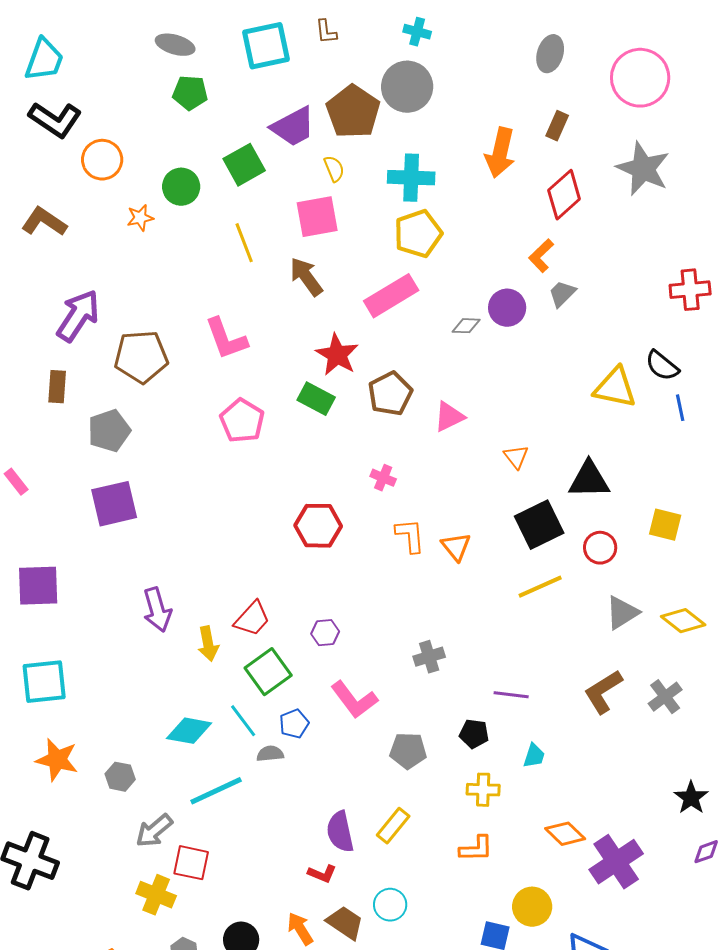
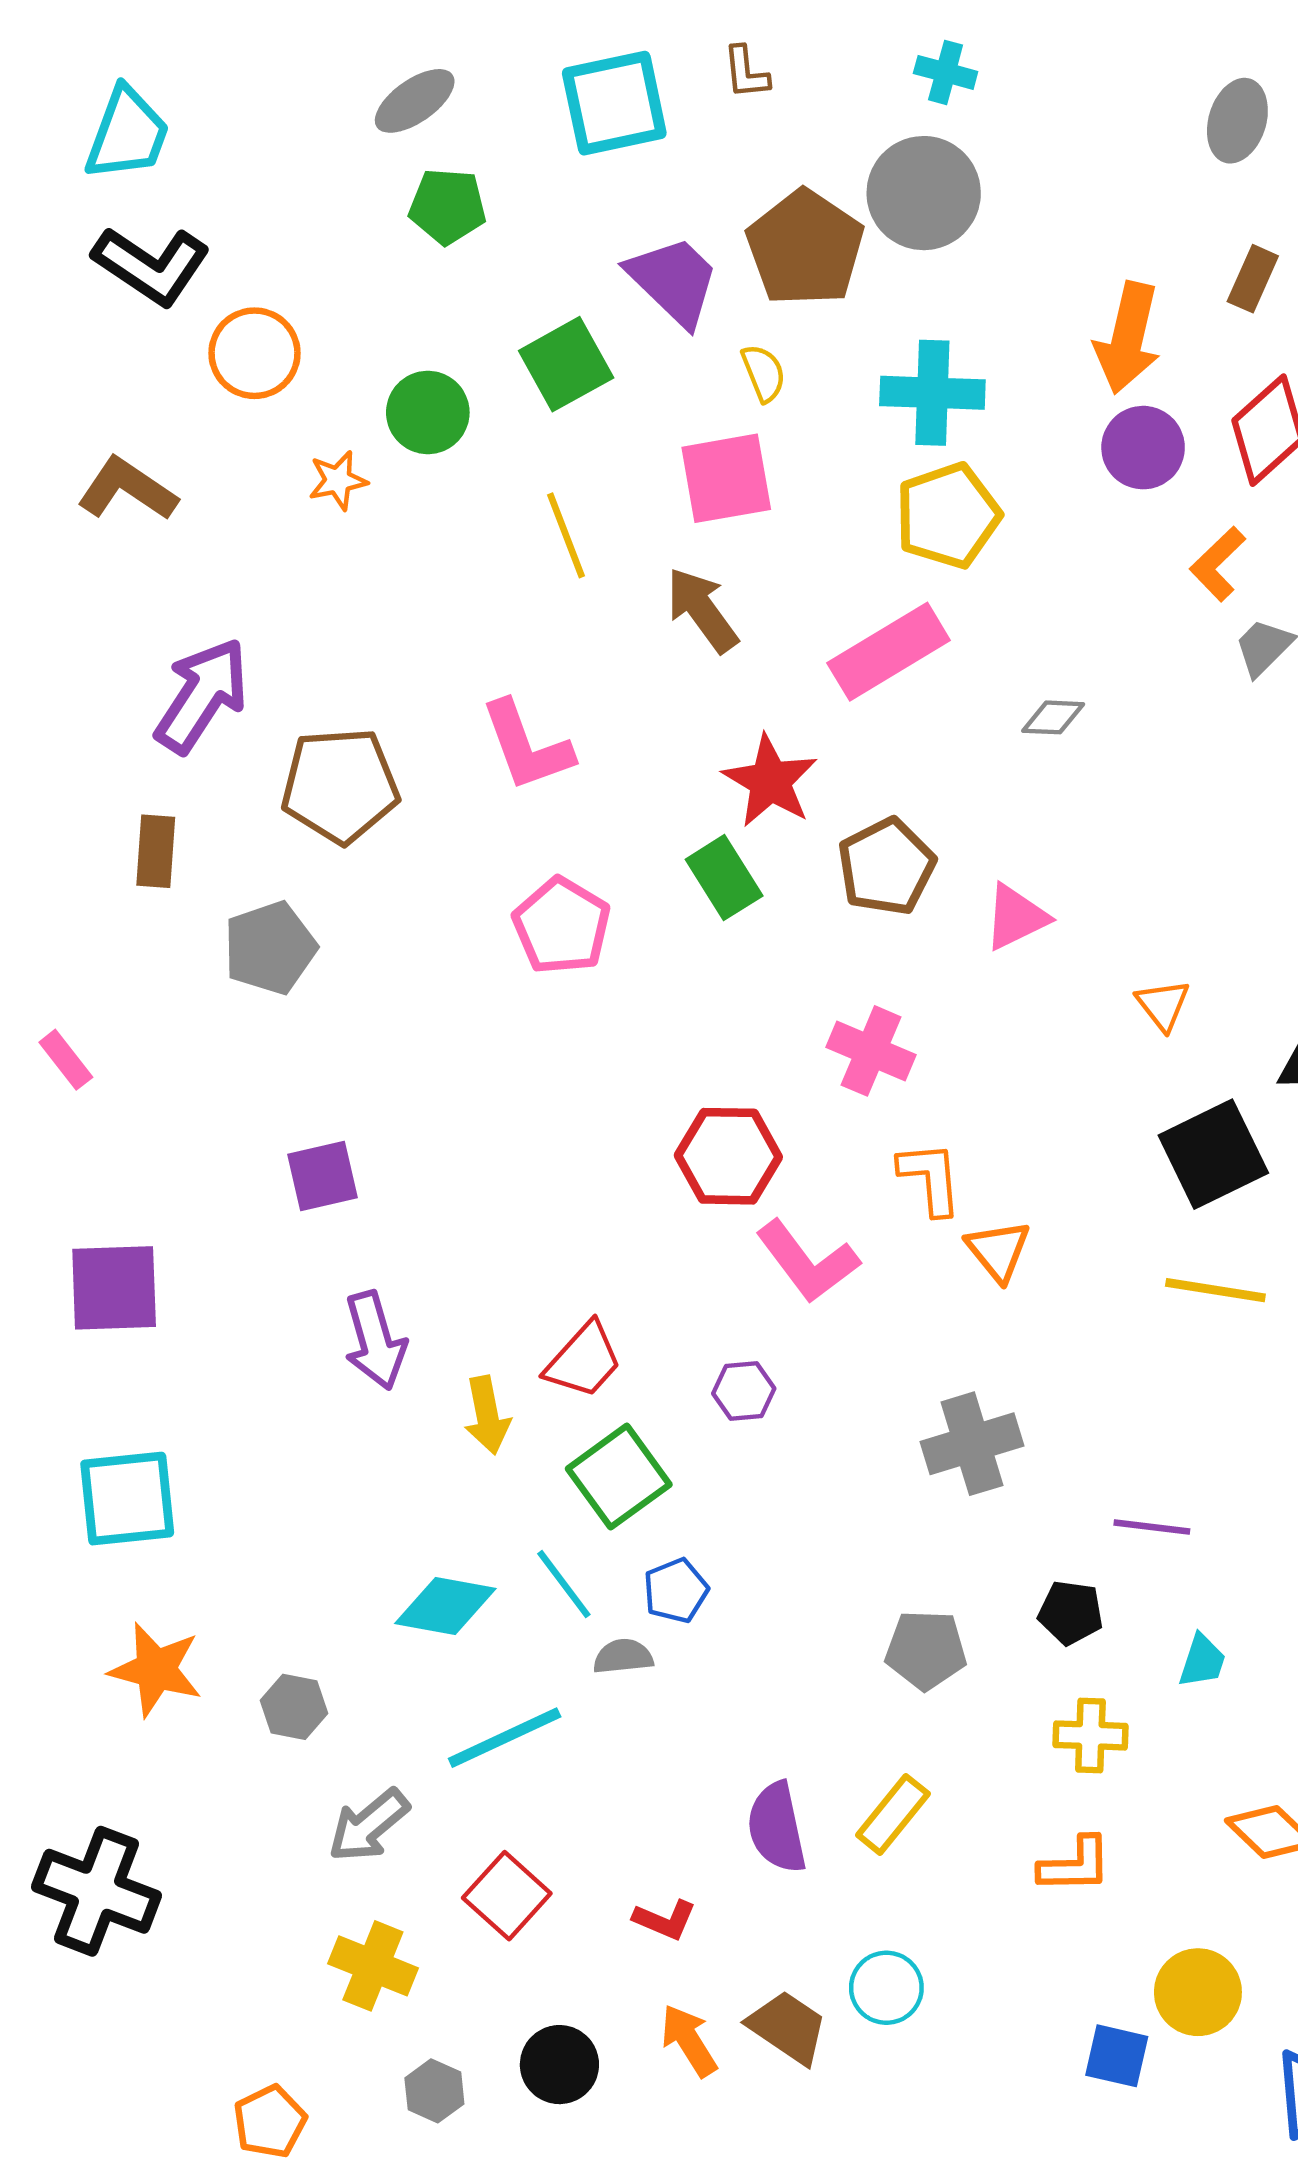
gray ellipse: (175, 45) -> (415, 101), turned -51
purple trapezoid: (293, 127) -> (674, 281), turned -108
purple circle: (507, 308) -> (1143, 448), moved
green rectangle: (316, 399) -> (724, 878), turned 30
pink cross: (383, 478) -> (871, 1051), size x1.5
purple square: (114, 504) -> (323, 1176), moved, size x0.7
orange triangle: (456, 547) -> (998, 1251), moved
yellow line: (540, 587) -> (1215, 1290), turned 33
gray cross: (429, 657) -> (972, 1444), size x1.4
pink L-shape: (354, 700) -> (807, 1262), moved
red square: (191, 863) -> (507, 1896), moved, turned 30
red L-shape: (322, 874) -> (665, 1920), moved

